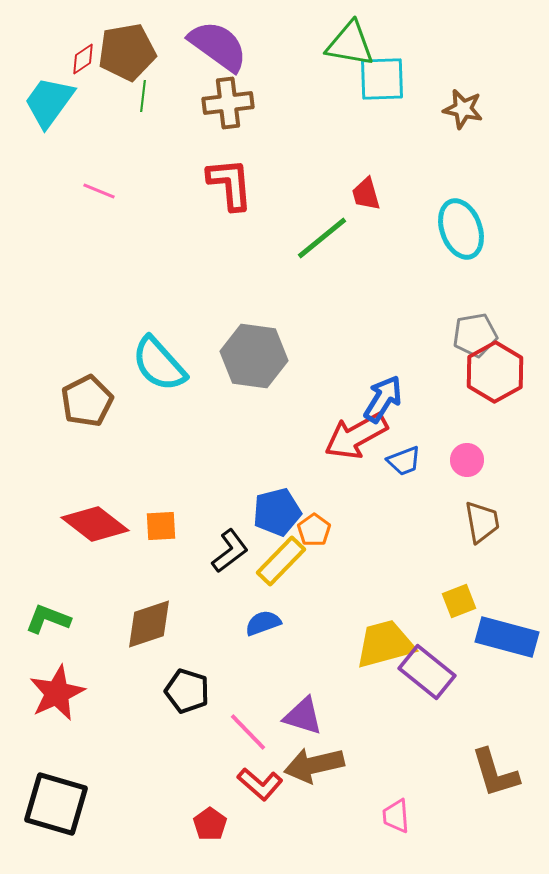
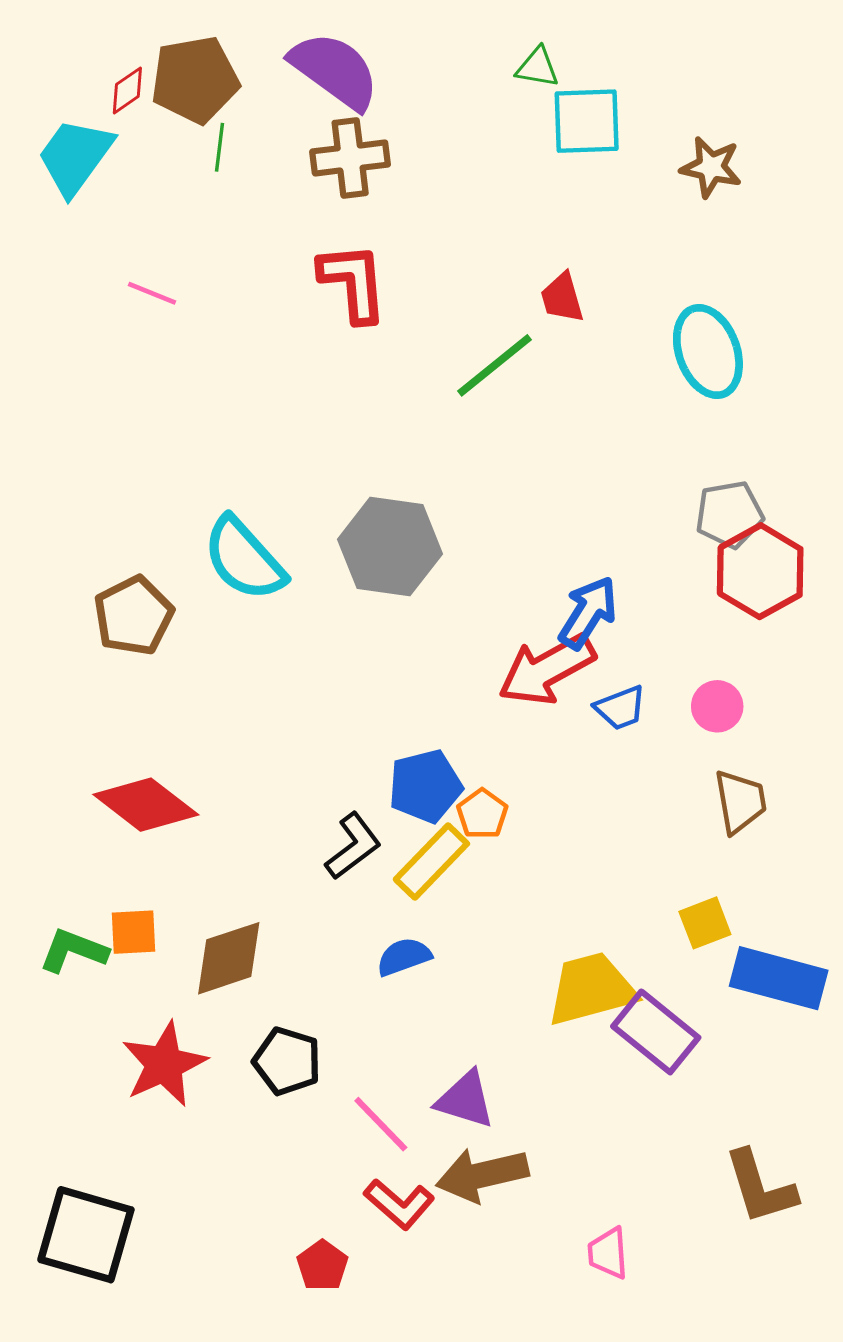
green triangle: (350, 44) -> (537, 67), size x0.6
orange square: (161, 526) -> (134, 932), moved
red star: (57, 693) -> (164, 1064), moved

